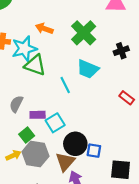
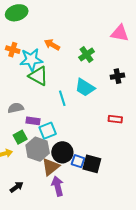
green cross: (84, 33) -> (87, 54), size x0.7
red rectangle: (127, 98) -> (115, 119), turned -40
gray semicircle: (16, 104) -> (16, 108), turned 42
gray hexagon: (35, 154) -> (38, 149), moved
black square: (121, 170) -> (92, 164), moved

